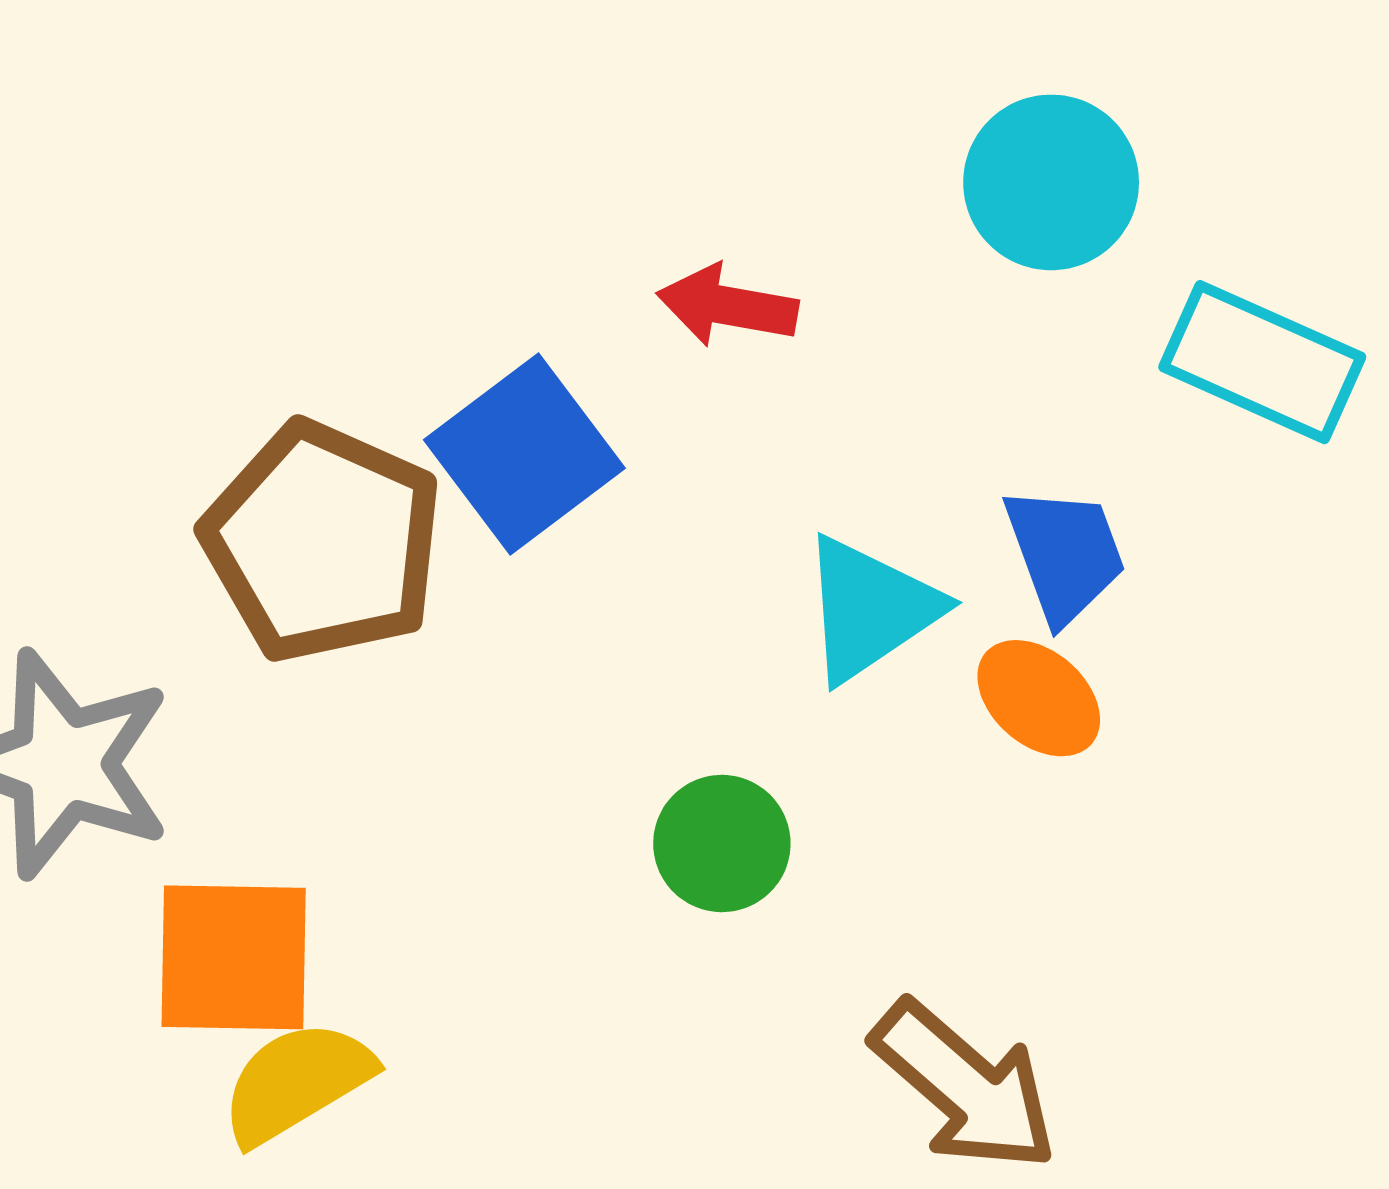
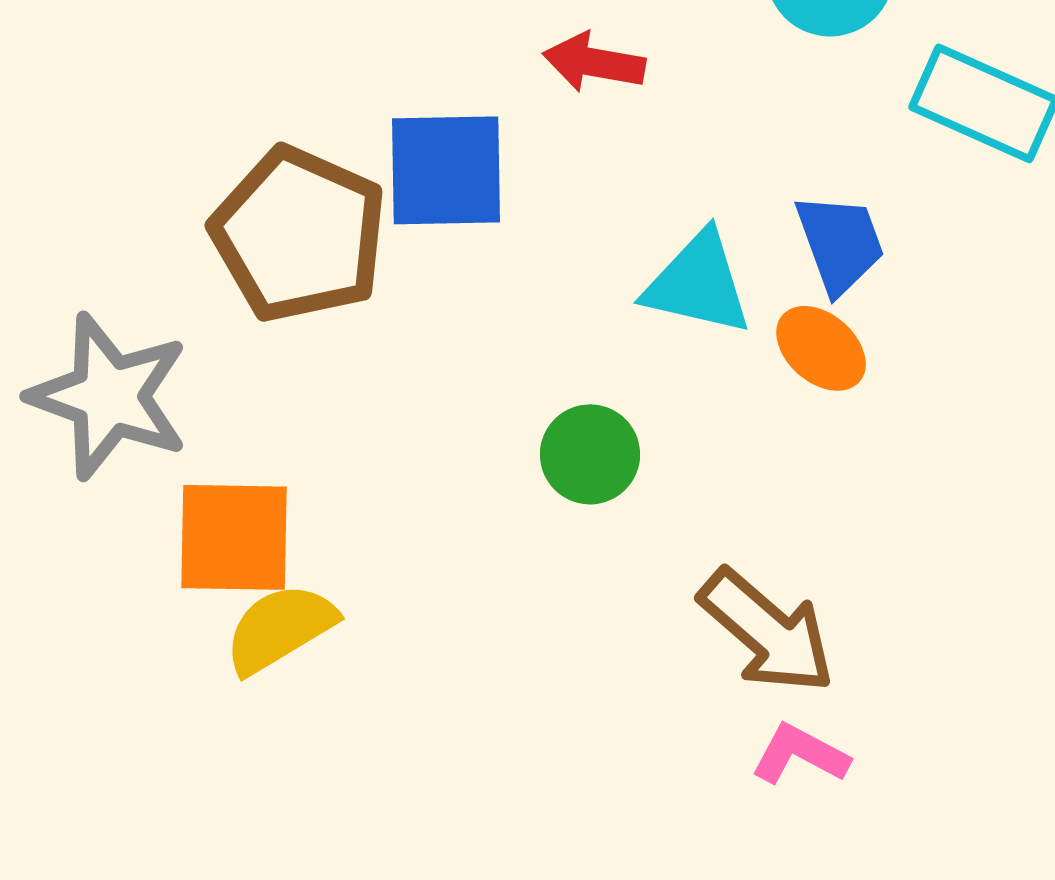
blue square: (524, 454) -> (446, 170), turned 36
cyan triangle: (870, 609) -> (698, 283), turned 47

